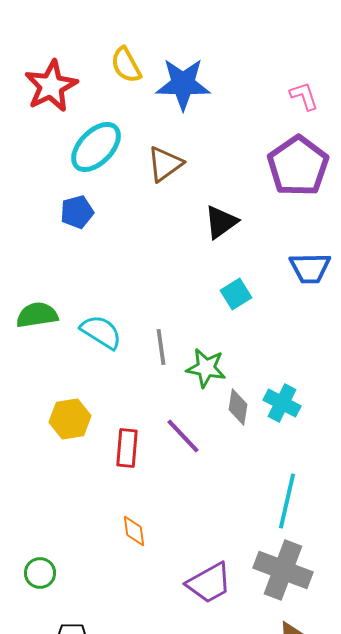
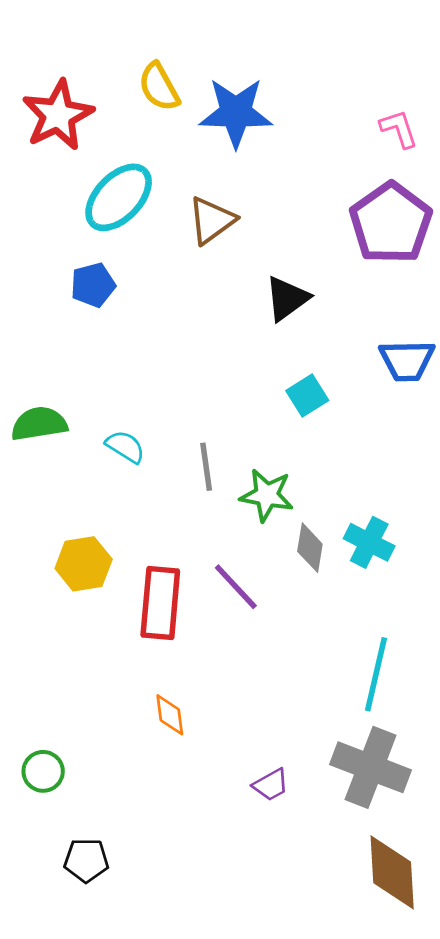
cyan semicircle: (101, 332) -> (125, 447), size x0.7
red rectangle: (127, 448) -> (160, 603), size x1.4
purple trapezoid: (209, 583) -> (271, 785), size x0.6

